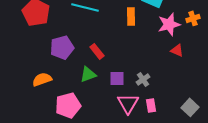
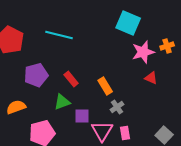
orange rectangle: (131, 16) -> (105, 86), moved, turned -30
purple square: (117, 78) -> (82, 116), moved

